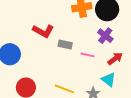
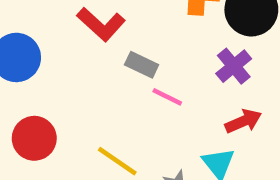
pink line: (87, 55) -> (167, 97), moved

